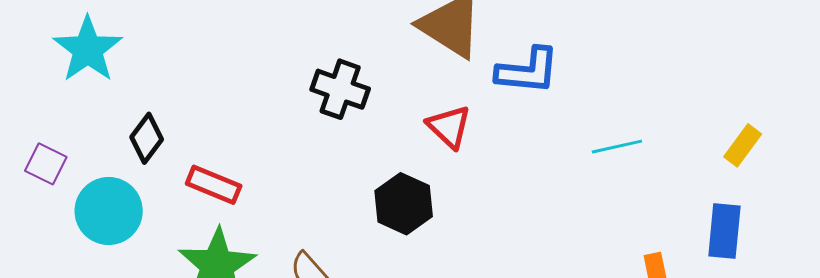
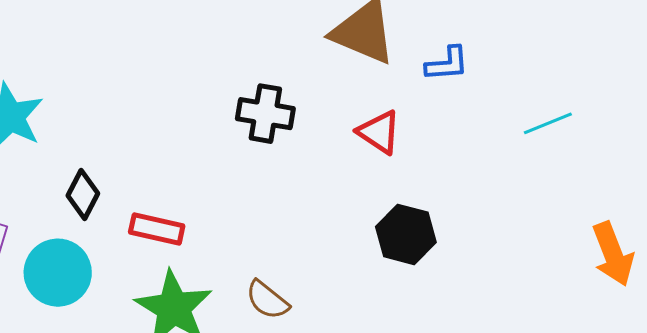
blue L-shape: (528, 71) -> (447, 64), size x0.7
black hexagon: (404, 204) -> (406, 234), moved

